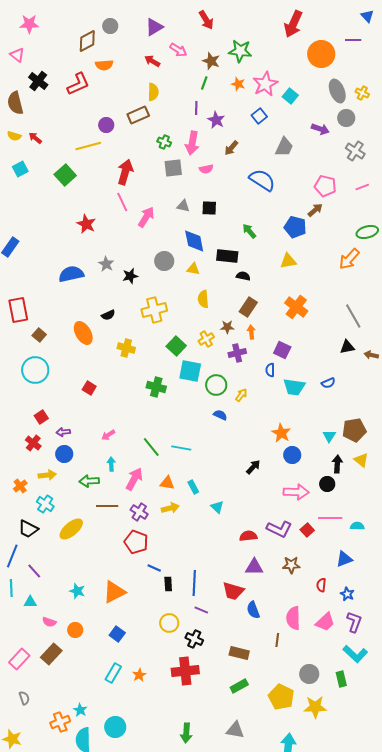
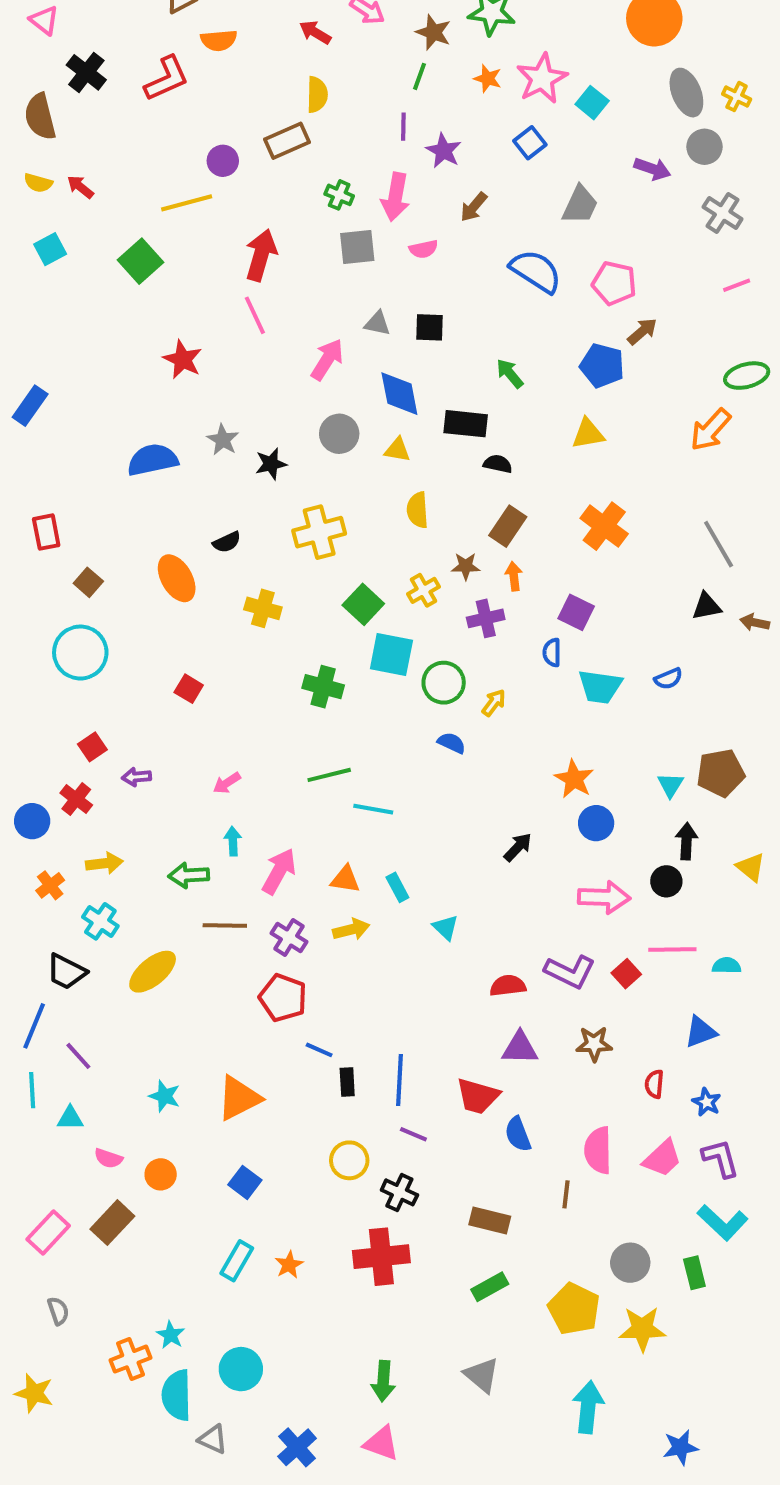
pink pentagon: (325, 186) -> (614, 283), moved
pink arrow: (146, 217) -> (327, 359), moved
red rectangle: (18, 310) -> (46, 532), size x0.7
green line: (151, 447) -> (329, 775), moved, turned -65
blue circle: (64, 454) -> (32, 821), moved
yellow triangle: (361, 460) -> (751, 867), moved
purple L-shape: (354, 622) -> (721, 1158), turned -35
gray triangle: (235, 730) -> (482, 1375), turned 30

